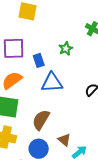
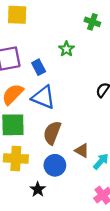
blue triangle: (52, 83) -> (43, 97), moved, turned 35

